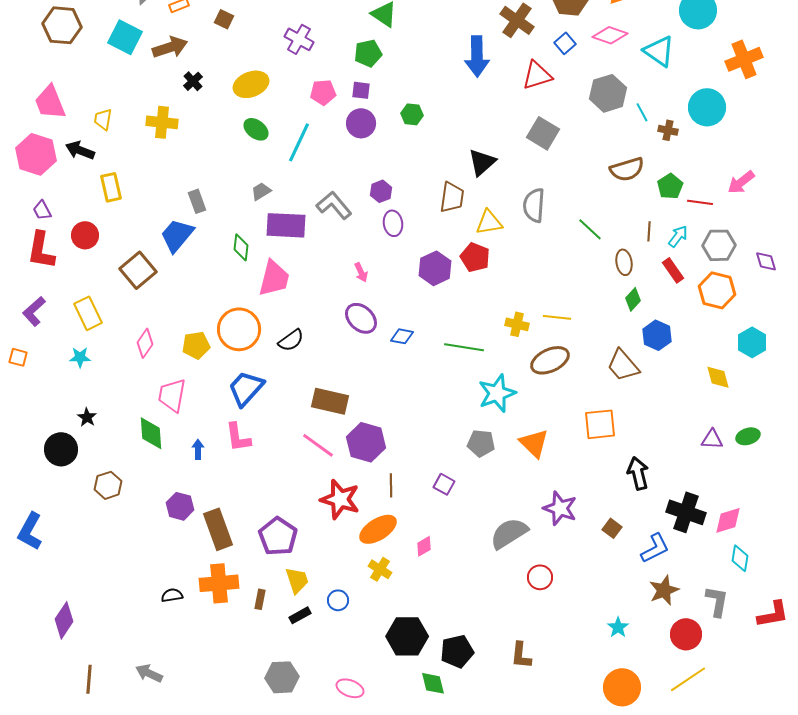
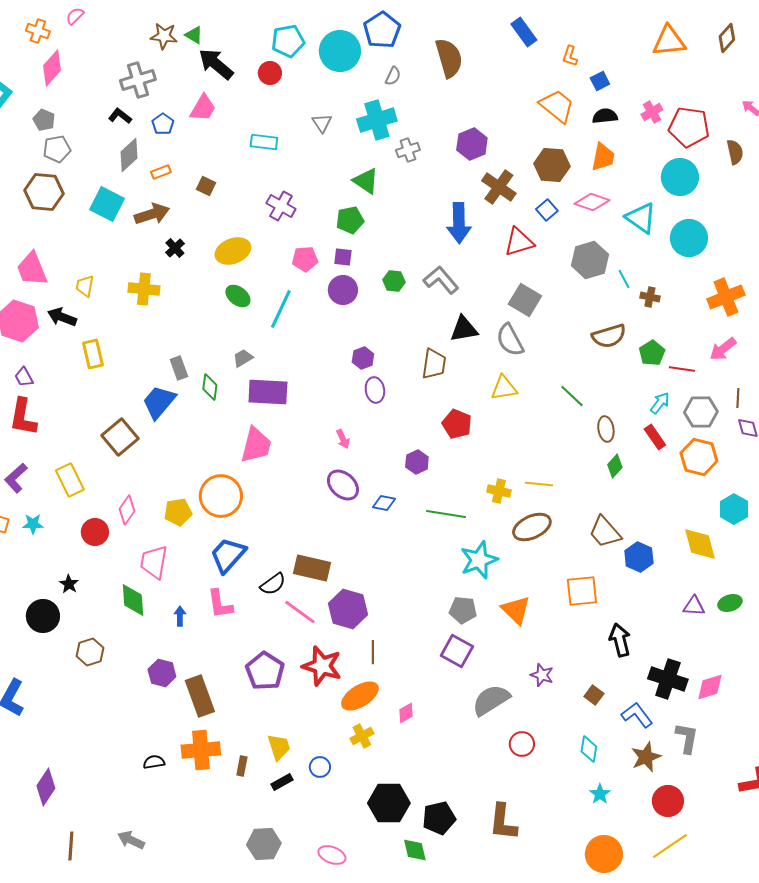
orange cross: (744, 59) -> (726, 297), moved
cyan circle: (707, 107) -> (689, 238), moved
black triangle: (482, 162) -> (464, 329), turned 32
gray L-shape: (334, 205) -> (441, 280), moved
gray semicircle: (534, 205) -> (510, 340), moved, turned -32
yellow triangle: (489, 222) -> (504, 388), moved
brown line: (649, 231) -> (738, 398), moved
red circle: (85, 235) -> (95, 532), moved
green diamond: (241, 247) -> (210, 387), moved
purple hexagon: (435, 268) -> (417, 462), moved, size x0.7
blue hexagon: (657, 335) -> (639, 557), moved
black semicircle: (291, 340) -> (273, 584), moved
cyan star: (80, 357) -> (33, 524), moved
yellow diamond: (718, 377) -> (700, 544), size x1.4
purple square: (444, 484) -> (457, 651), moved, size x1.5
purple star: (560, 508) -> (542, 675), size x0.7
purple pentagon: (278, 536) -> (265, 671), moved
blue L-shape: (655, 548) -> (637, 715), turned -100
cyan diamond: (740, 558) -> (589, 749), moved
yellow cross: (380, 569) -> (362, 736), turned 30
gray L-shape: (717, 601) -> (687, 738), moved
brown L-shape: (521, 655) -> (503, 822), size x1.4

